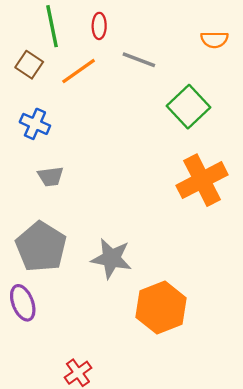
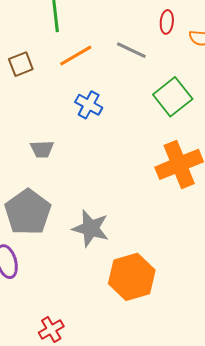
red ellipse: (99, 26) -> (167, 22), moved
brown square: (29, 65) -> (21, 64), moved, turned 30
blue cross: (35, 124) -> (89, 105), moved

